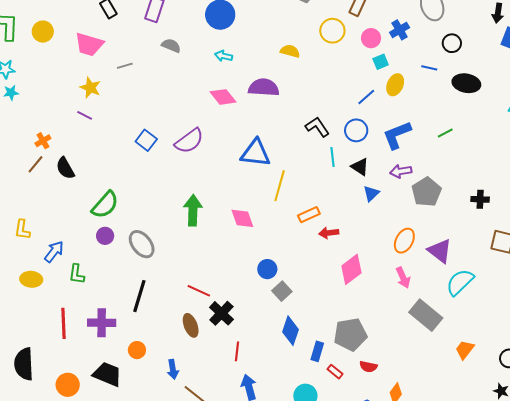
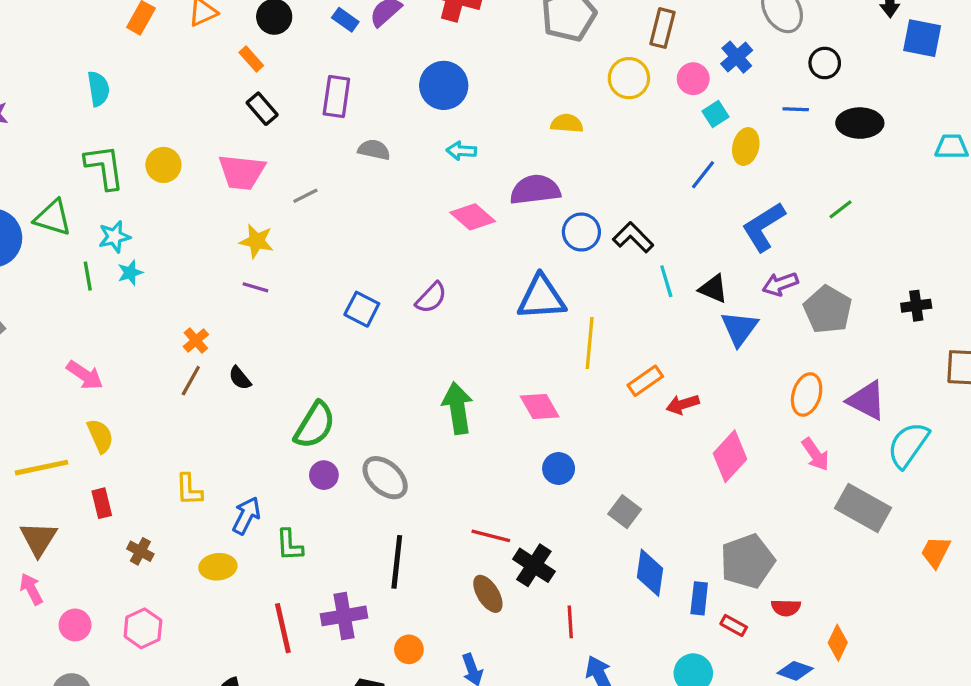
blue circle: (356, 130) -> (581, 232), moved
purple semicircle: (189, 141) -> (431, 298), size x0.7
black semicircle: (65, 168) -> (240, 378), size x0.7
blue triangle: (371, 193) -> (739, 328), size x1.4
blue circle: (267, 269) -> (559, 469), moved

